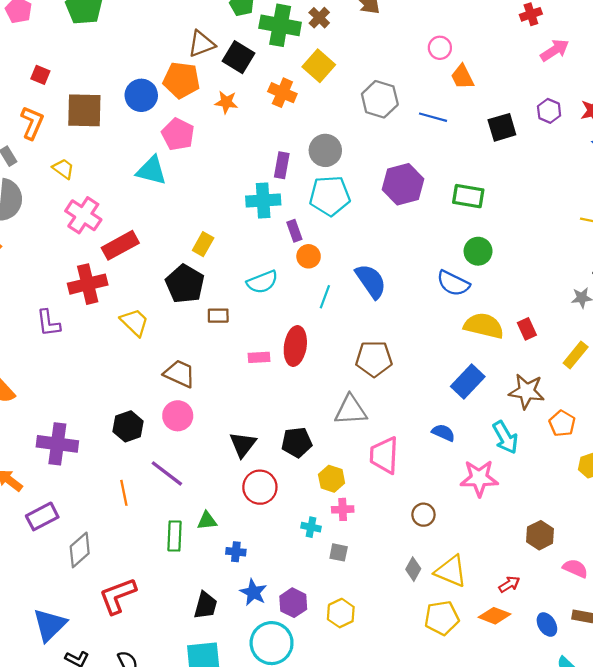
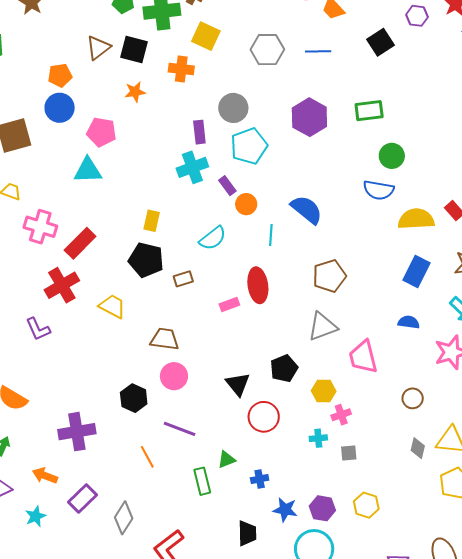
orange pentagon: (181, 80) -> (60, 75), moved, size x0.7

